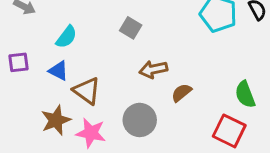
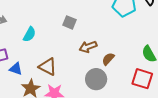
blue triangle: (58, 71) -> (16, 69), moved
gray circle: (140, 120) -> (96, 79), moved

